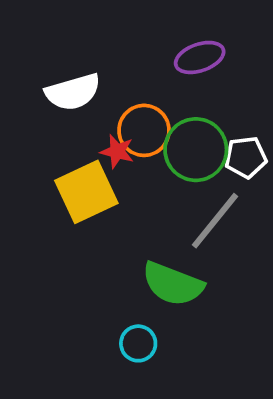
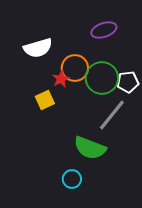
red star: (117, 152) -> (61, 79), turned 30
yellow square: (86, 192) -> (45, 100), size x0.6

